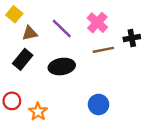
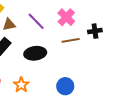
orange star: (38, 112) -> (21, 85), moved

